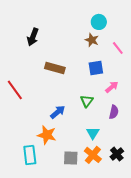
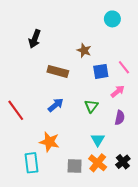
cyan circle: (99, 22) -> (112, 19), moved
brown star: (92, 40) -> (84, 50), moved
pink line: (118, 48) -> (124, 67), moved
red line: (15, 90) -> (16, 110), moved
blue arrow: (58, 112) -> (56, 105), moved

